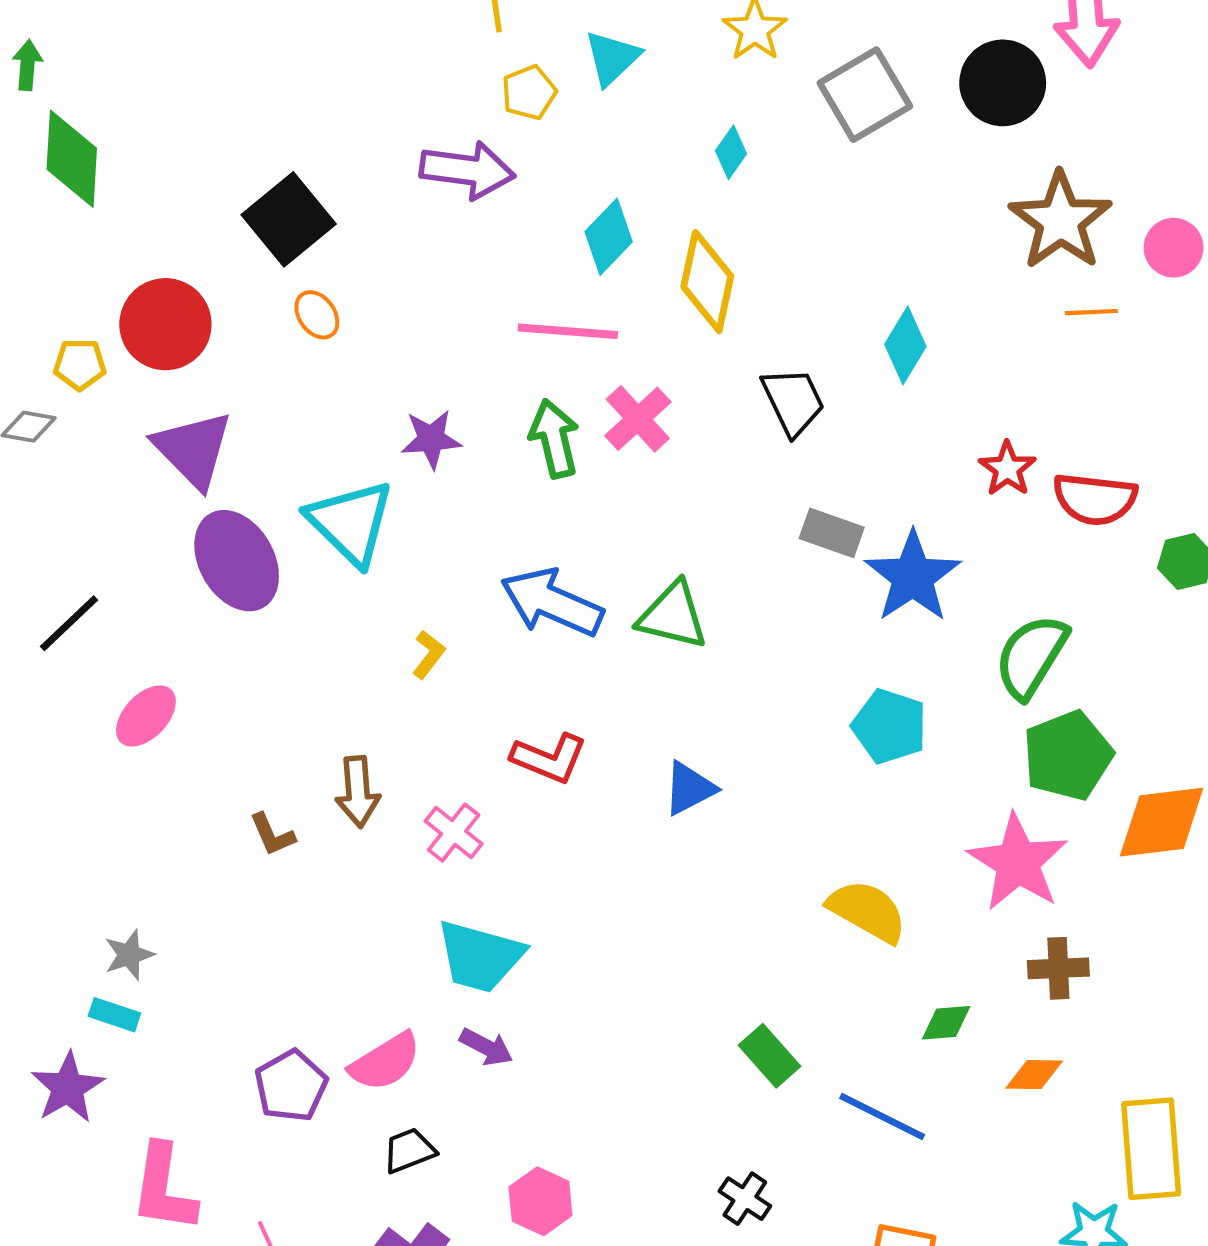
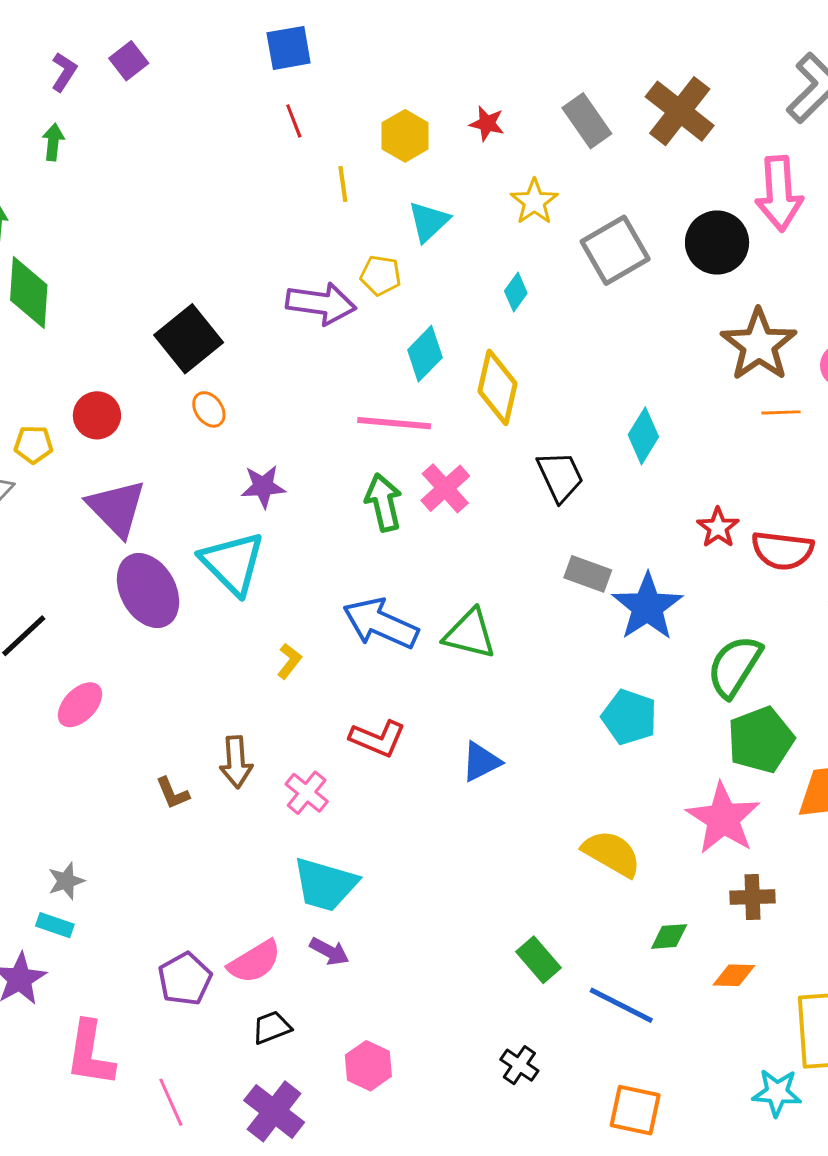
yellow pentagon: (529, 93) -> (381, 275), moved, turned 30
red circle: (165, 324) -> (97, 415), size x0.7
purple star: (431, 439) -> (263, 486), moved

